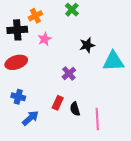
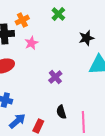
black star: (87, 45) -> (86, 38), moved
red rectangle: (58, 103) -> (38, 126), moved

